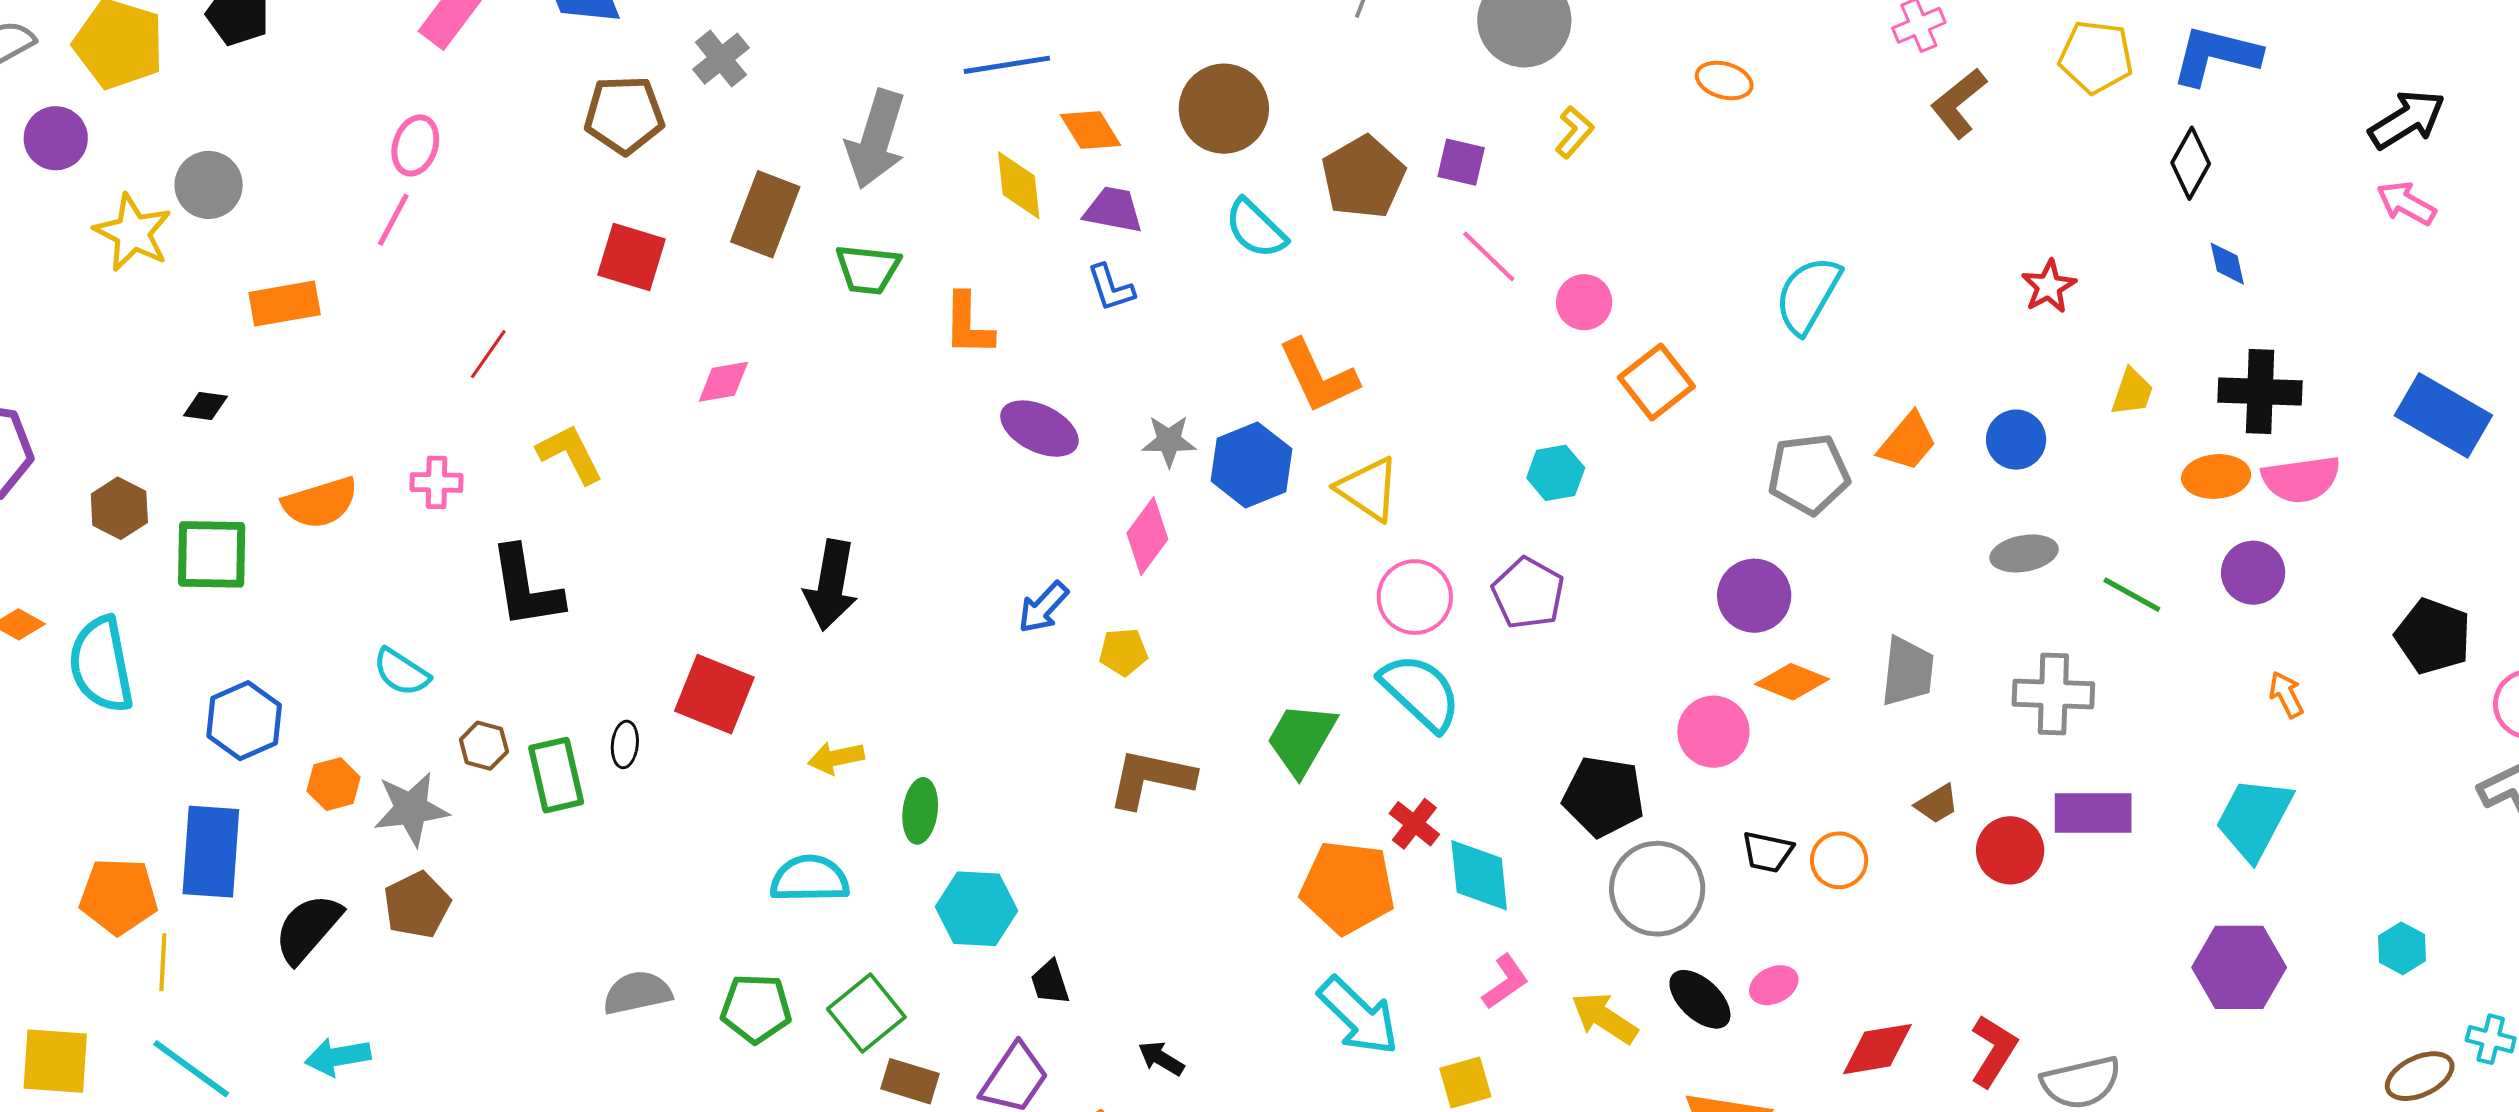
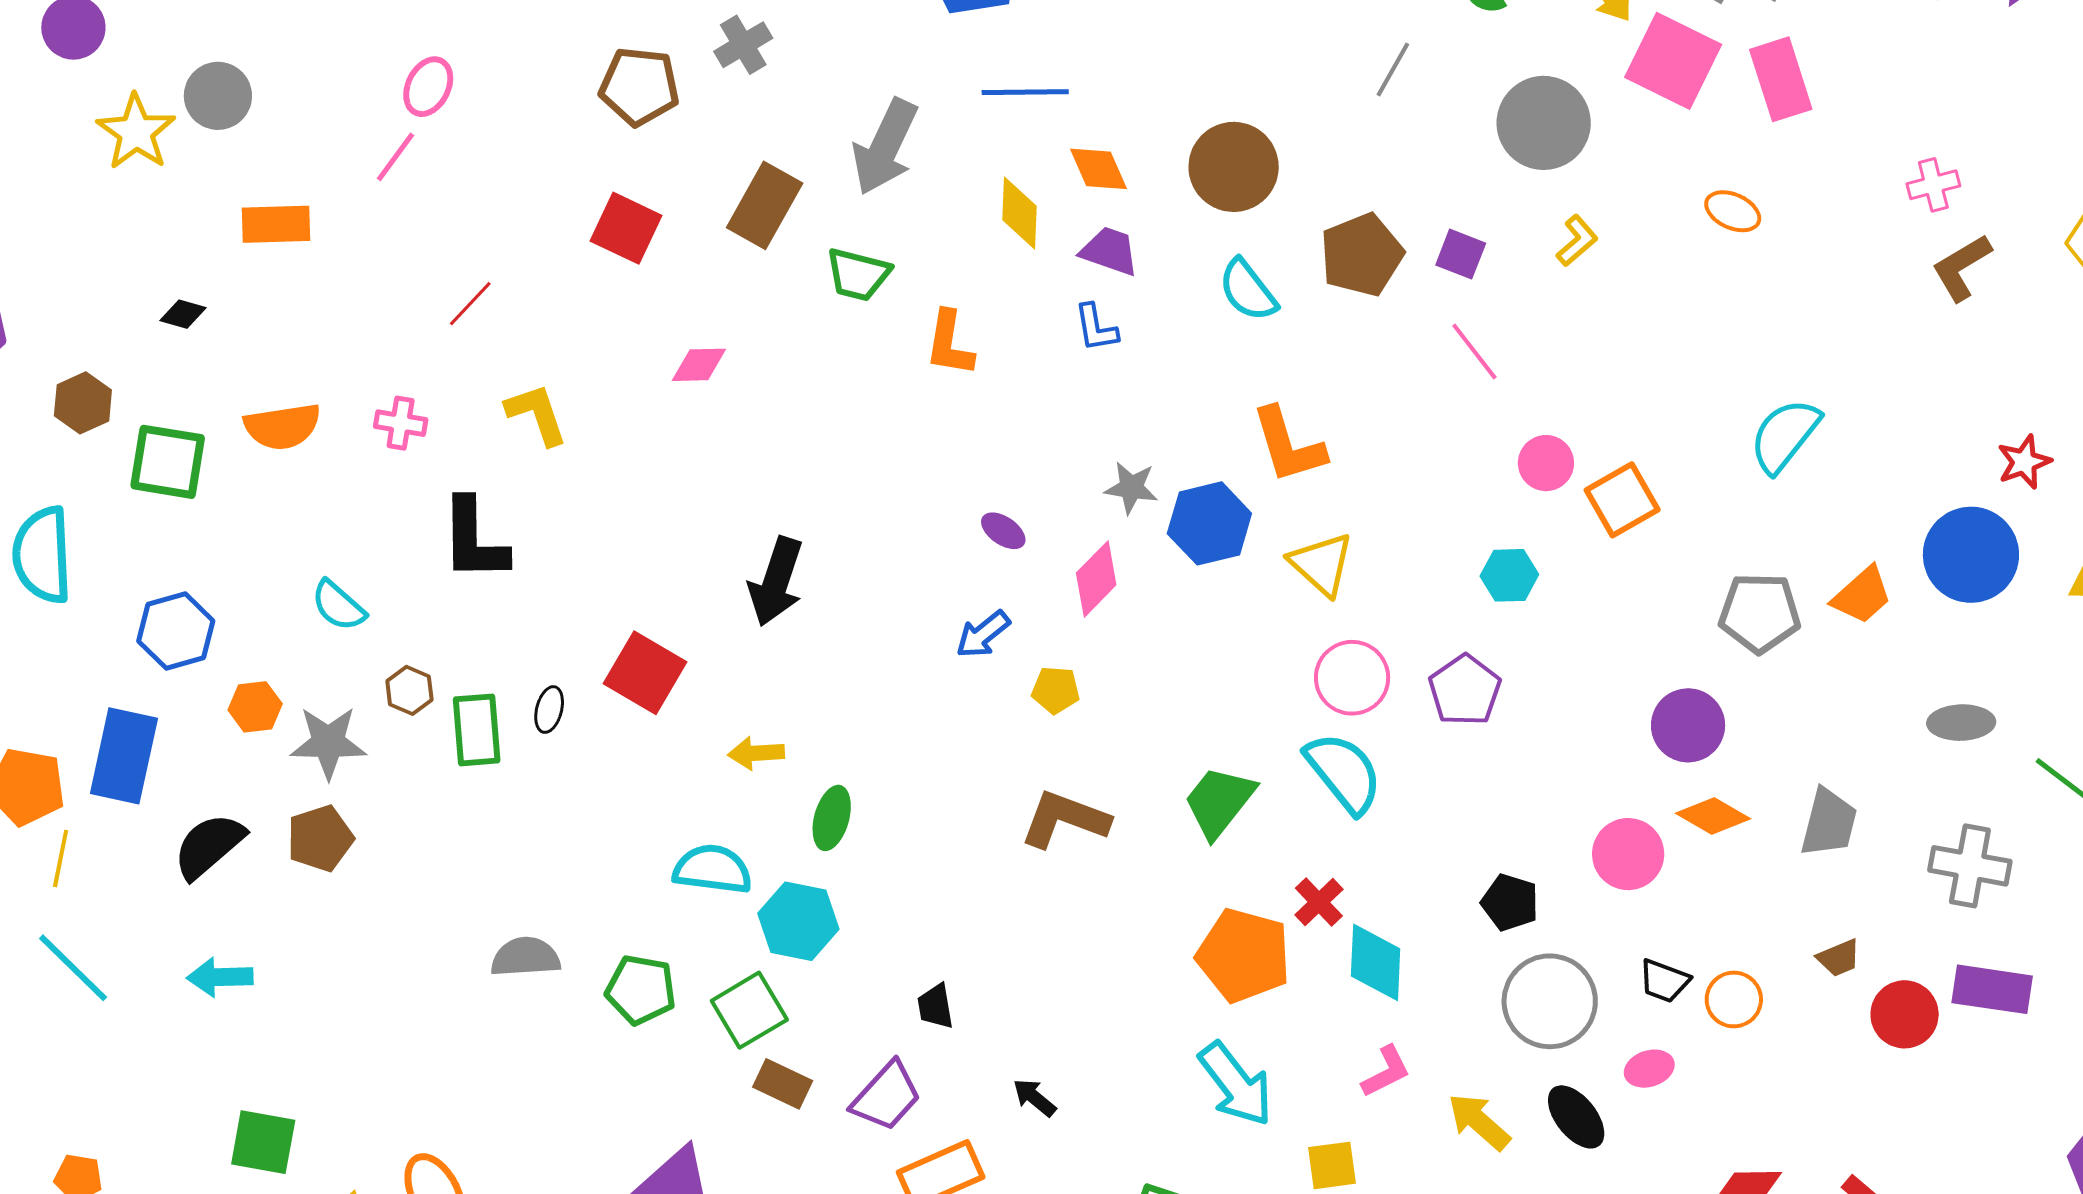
pink circle: (1584, 302) -> (1546, 463), moved
purple ellipse: (1039, 429) -> (1003, 531), moved, size x0.6
blue circle: (2016, 440) -> (1971, 555), moved, size x1.6
black pentagon: (1604, 797) -> (1510, 902), size x0.7
cyan hexagon: (977, 909) -> (798, 921), moved
pink ellipse: (1774, 985) -> (1649, 1069), moved

